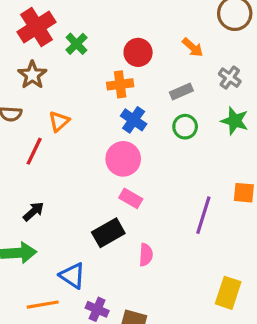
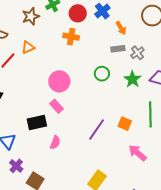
red circle: (138, 52) -> (78, 13), moved
brown star: (32, 75) -> (31, 16), moved
gray rectangle: (181, 91) -> (118, 49), moved
blue cross: (134, 120) -> (102, 11), moved

